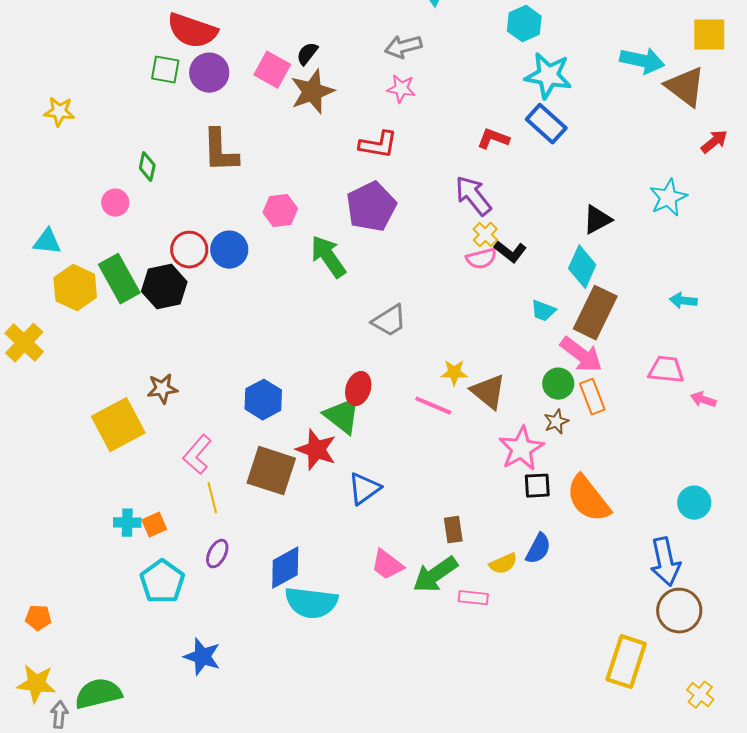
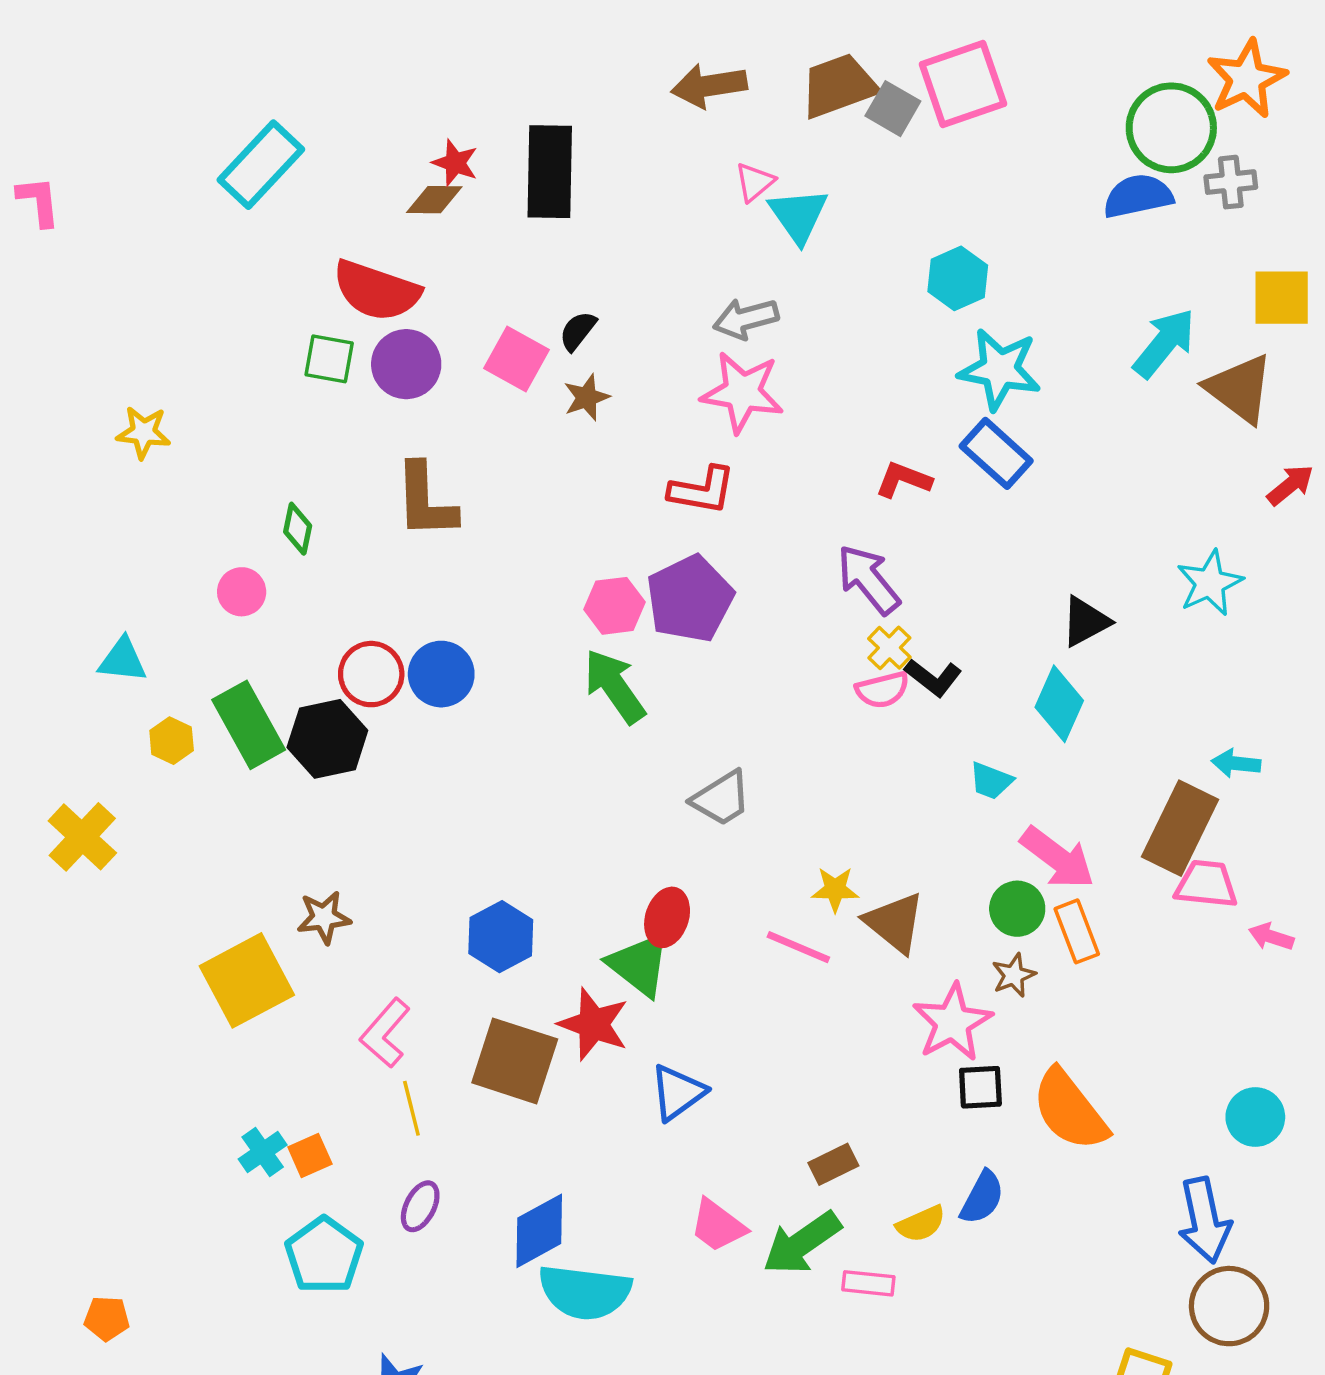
cyan arrow: (642, 61) -> (1164, 343), turned -63
pink star: (401, 89) -> (742, 392), size x1.6
brown star: (312, 92) -> (587, 397), size x0.6
pink hexagon: (280, 211) -> (615, 606), moved
yellow hexagon: (75, 288) -> (172, 741), size x0.6
brown rectangle: (595, 313) -> (1180, 828), moved
cyan cross: (127, 523) -> (263, 1152), turned -36
brown rectangle: (453, 530) -> (833, 1164), turned 72

